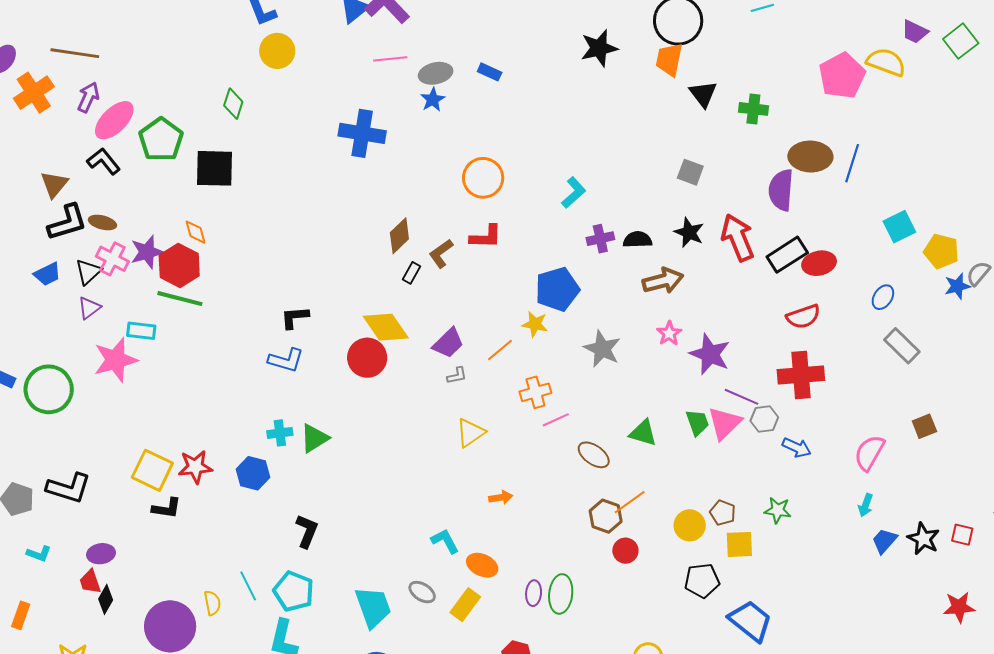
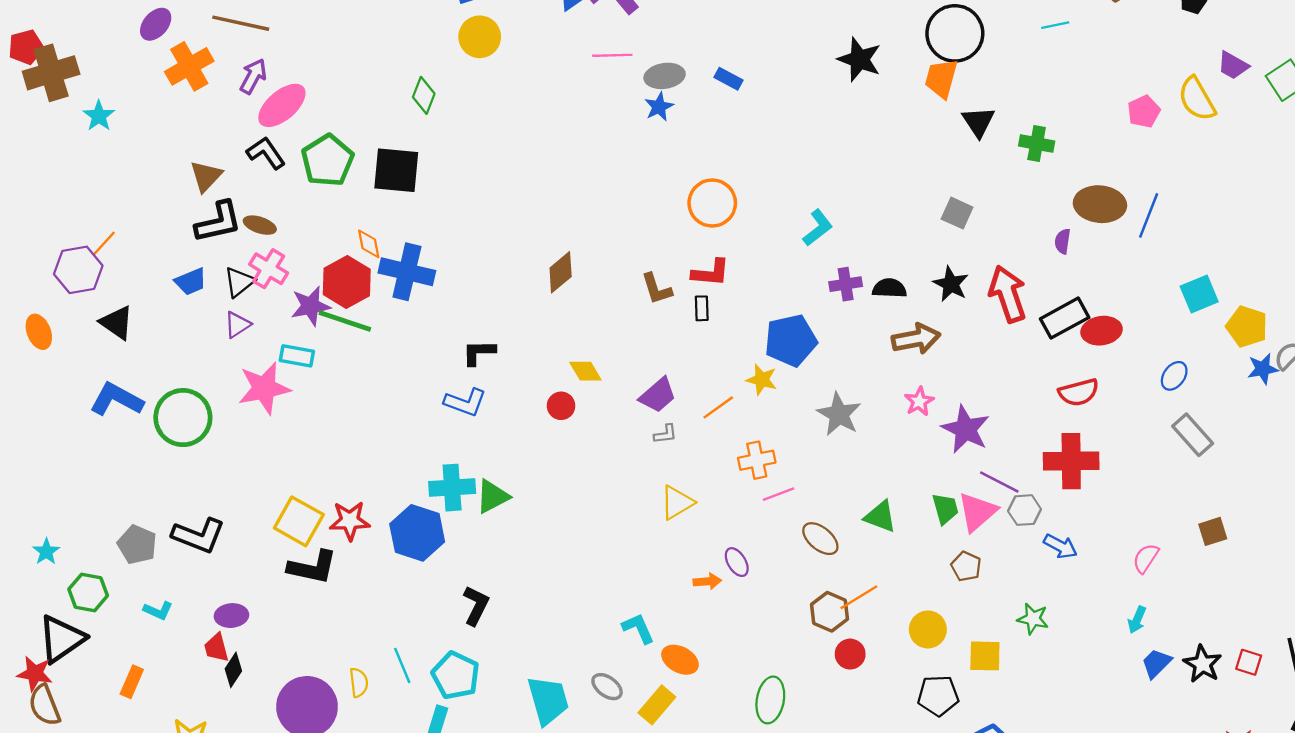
black star: (599, 48) -> (859, 59), turned 30
yellow semicircle: (886, 62) -> (1197, 99), turned -144
pink pentagon: (842, 76) -> (1144, 111), size x0.6
blue cross: (362, 133) -> (407, 272), moved
green pentagon: (161, 140) -> (328, 160), moved
purple semicircle: (781, 190) -> (1063, 241), size x0.5
brown diamond: (399, 236) -> (561, 272), moved
purple star: (147, 252) -> (310, 306), moved
brown L-shape: (441, 253) -> (657, 289), turned -76
black rectangle: (411, 273) -> (702, 308), moved, turned -35
yellow diamond: (386, 327) -> (585, 371), size x0.6
red circle: (367, 358) -> (561, 406), size x0.6
cyan cross: (280, 433) -> (452, 488), size x1.5
pink semicircle: (869, 453) -> (1146, 558), size x0.7
blue hexagon: (253, 473) -> (417, 533), size x1.4
black L-shape: (167, 508) -> (312, 567), size x1.4
brown pentagon: (723, 513) -> (966, 566), moved
purple ellipse: (534, 593) -> (737, 562), moved, turned -40

